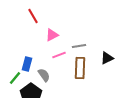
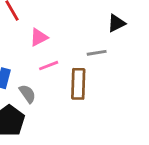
gray line: (79, 46) -> (97, 53), moved
black triangle: (107, 58) -> (116, 23), moved

